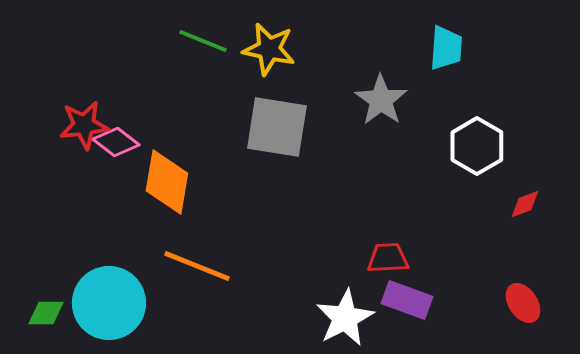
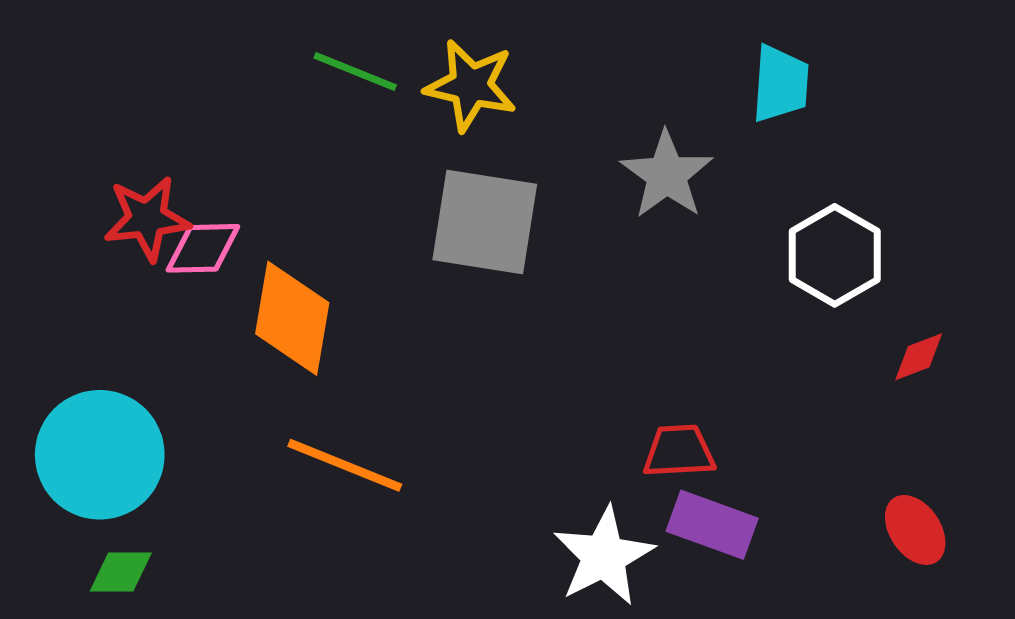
pink diamond: (116, 142) -> (203, 248), turned -39
cyan circle: (109, 303) -> (100, 455), moved
green diamond: (46, 313) -> (121, 572), moved

